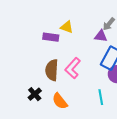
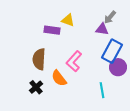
brown semicircle: (52, 70) -> (39, 59), moved
orange semicircle: (60, 101) -> (59, 78), moved

